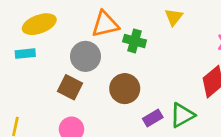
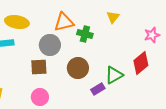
yellow ellipse: (39, 24) -> (17, 22), turned 30
brown square: (70, 87) -> (39, 67), turned -30
green triangle: (182, 115) -> (114, 75), moved

